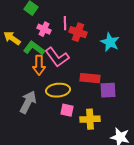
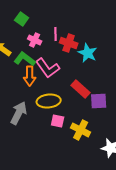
cyan star: (110, 42) -> (88, 53), moved
red rectangle: (90, 78) -> (81, 89), turned 36
yellow cross: (90, 119) -> (81, 130), turned 30

